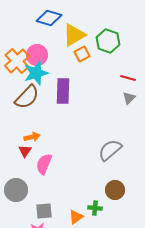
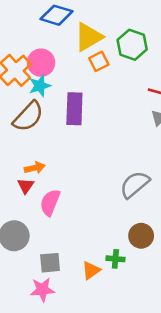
cyan star: (36, 73) -> (40, 86), size x0.7

